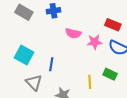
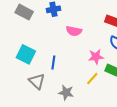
pink star: (95, 42) -> (96, 57), moved
yellow line: (90, 82) -> (92, 79), turned 48

